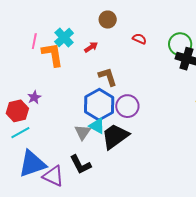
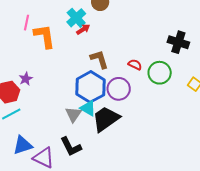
cyan cross: (64, 37) -> (76, 18), moved
red semicircle: (139, 39) -> (135, 65), moved
green circle: (180, 44) -> (160, 73), moved
blue triangle: (32, 164) -> (23, 145), size x0.7

